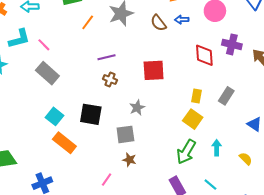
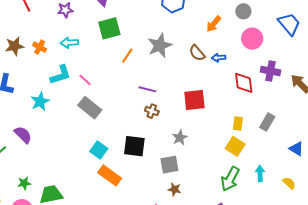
blue arrow: (182, 20) -> (219, 58), moved
purple line: (106, 57) -> (147, 89), turned 30

